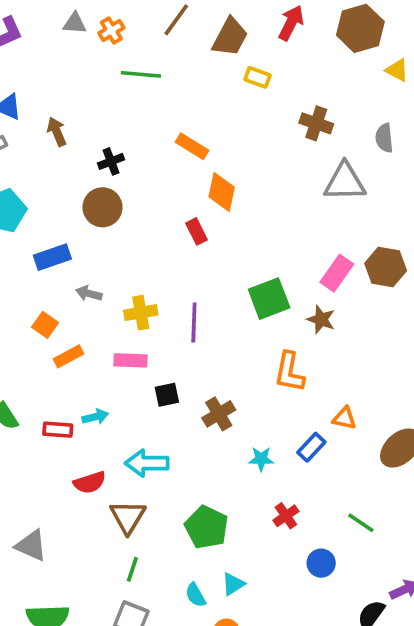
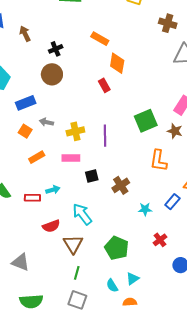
orange square: (45, 325) -> (25, 131), moved
cyan arrow: (147, 463) -> (82, 214), turned 55

